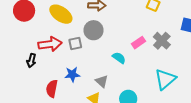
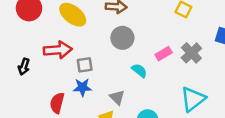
gray circle: (94, 30) -> (122, 38), moved
gray square: (75, 44) -> (85, 65), moved
black arrow: (31, 61) -> (24, 67), moved

